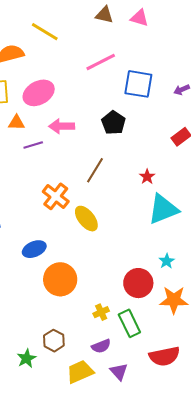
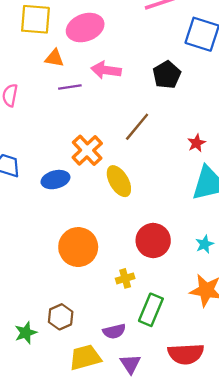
blue ellipse: (34, 249) -> (55, 180), moved
red circle: (138, 283) -> (153, 241), moved
yellow cross: (101, 312) -> (125, 278), moved
green rectangle: (129, 323) -> (151, 310), turned 40

